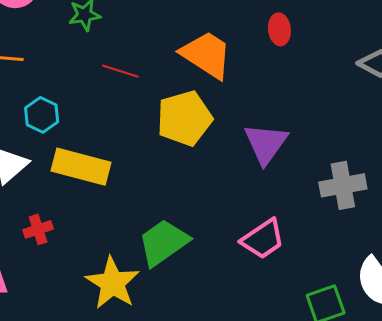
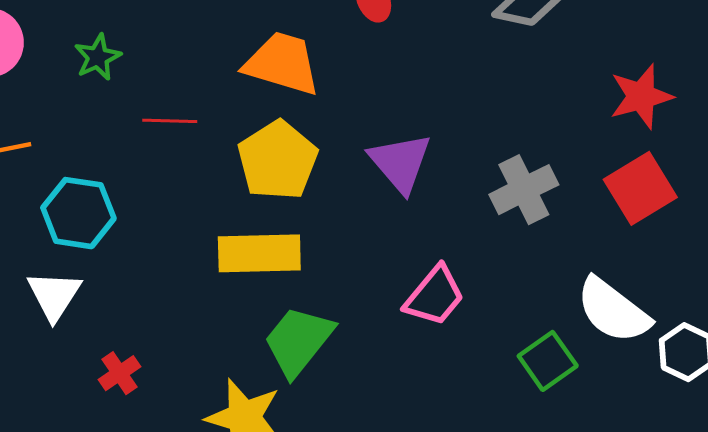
cyan hexagon: (42, 115) -> (78, 213), size x1.4
yellow rectangle: (81, 167) -> (259, 253), moved

